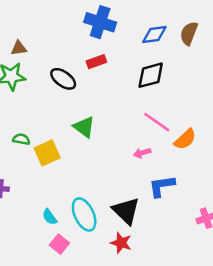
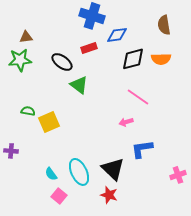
brown semicircle: (189, 33) -> (164, 25), turned -30
blue diamond: (154, 35) -> (117, 35), moved
green triangle: (84, 127) -> (79, 85), moved
orange semicircle: (185, 139) -> (161, 59), moved, turned 42

